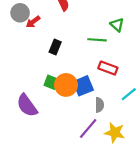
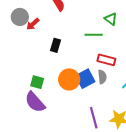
green square: (51, 82) -> (37, 82), moved
gray semicircle: (99, 105) -> (102, 77), moved
purple line: (88, 129) -> (94, 118), turned -50

